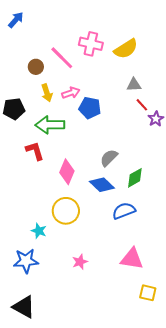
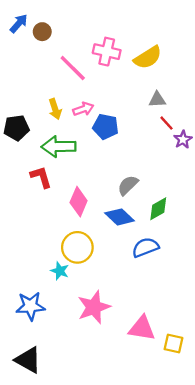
brown circle: (36, 67) -> (42, 32), moved
cyan star: (39, 231) -> (60, 271), moved
pink triangle: (132, 259) -> (142, 328), moved
pink star: (80, 262) -> (94, 307), size x1.8

